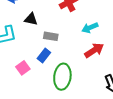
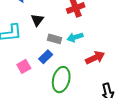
black triangle: (31, 19) -> (37, 20), turned 48
cyan arrow: (90, 28) -> (75, 37), moved

